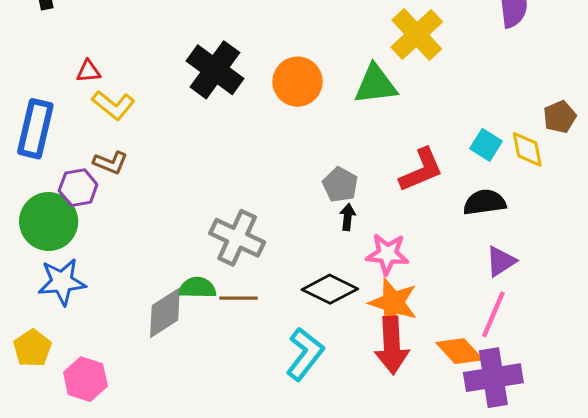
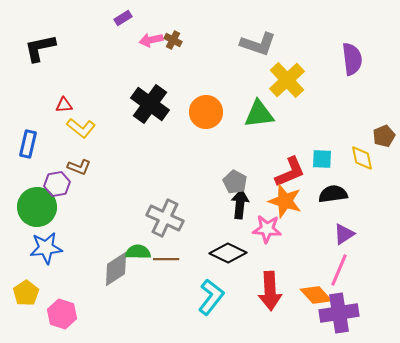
blue rectangle: (35, 129) -> (28, 144), size x0.7
cyan square: (486, 145) -> (322, 159), moved, turned -30
black arrow: (348, 217) -> (240, 204), size x1.6
orange star: (393, 303) -> (285, 201), moved

